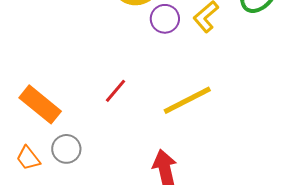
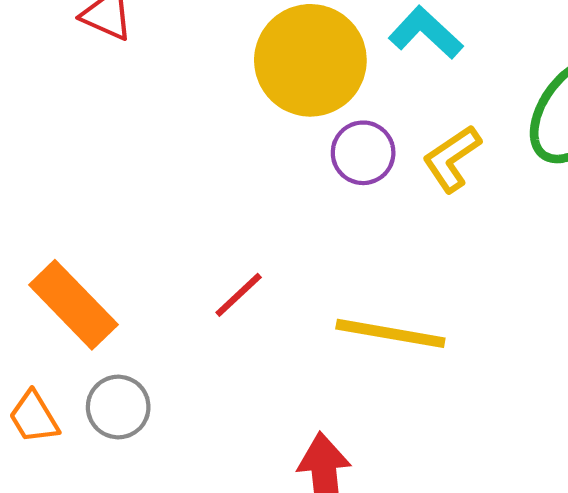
yellow line: (187, 100) -> (390, 333), turned 30

